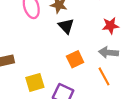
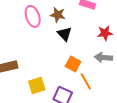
orange square: (75, 59) -> (73, 64), turned -35
orange line: (104, 76) -> (86, 81), moved

